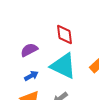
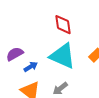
purple semicircle: (29, 50) -> (15, 54), moved

